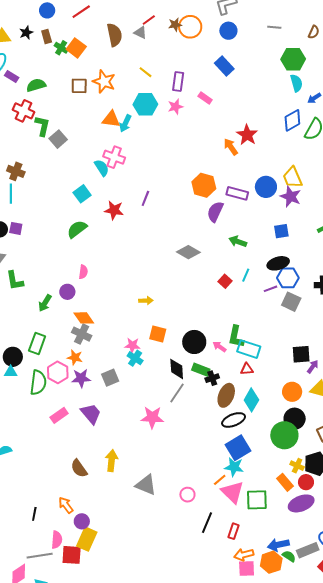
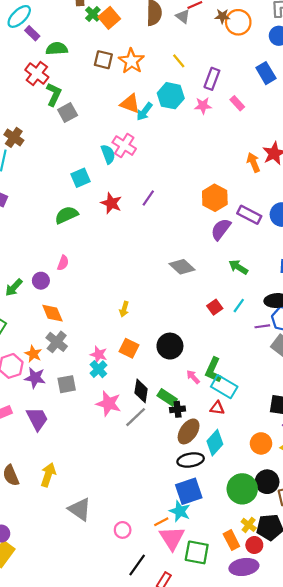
yellow arrow: (146, 301) -> (124, 309), turned 96
gray cross: (82, 334) -> (57, 342), moved
black circle: (194, 342) -> (170, 346), moved
pink star: (152, 417) -> (109, 404), moved
black circle: (295, 419) -> (267, 482), moved

